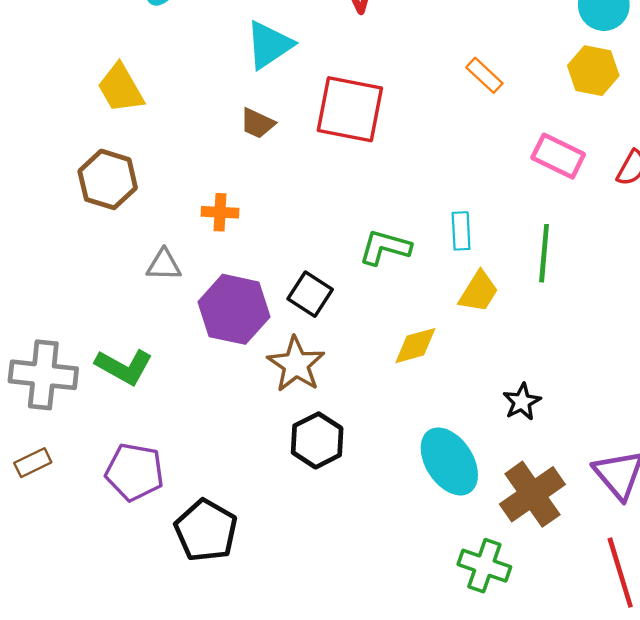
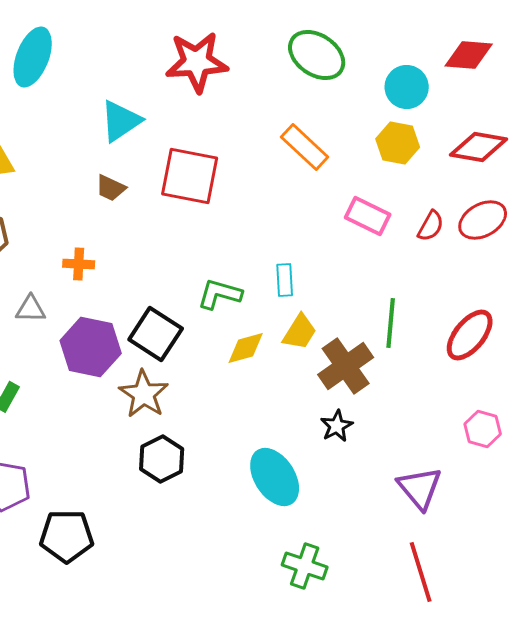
orange rectangle: (484, 75) -> (305, 147), size x1.5
green line: (544, 253) -> (391, 323), moved
black square: (310, 294) -> (156, 334), size x1.4
yellow diamond: (415, 346) -> (246, 348), moved
brown cross: (532, 494) -> (346, 366), moved
black pentagon: (206, 530) -> (67, 536), turned -30

